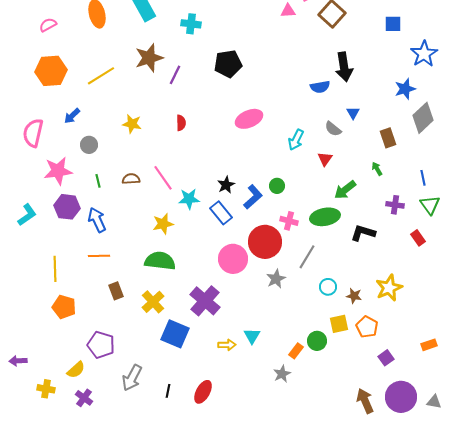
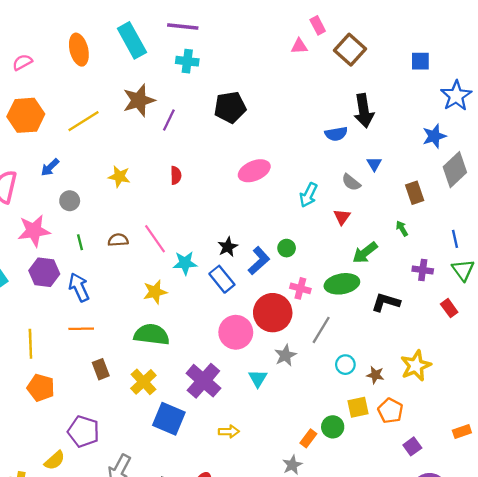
cyan triangle: (252, 336) -> (258, 378), moved

